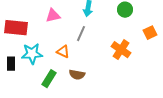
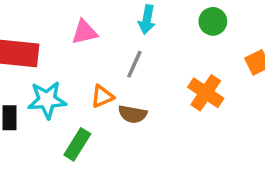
orange triangle: (63, 52) -> (102, 96), turned -48
brown semicircle: (77, 75) -> (133, 114), moved

